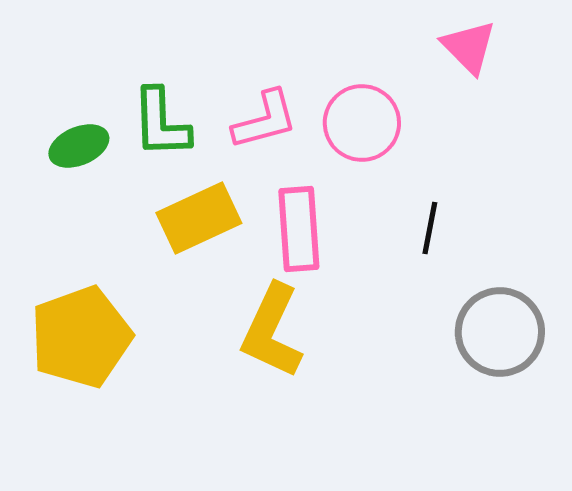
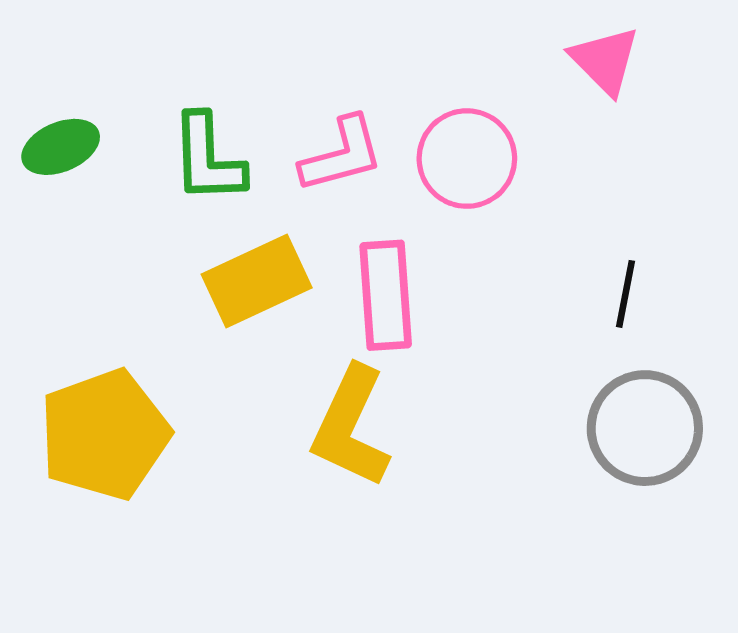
green ellipse: (79, 146) -> (61, 147), moved
black line: (430, 228) -> (626, 294), moved

